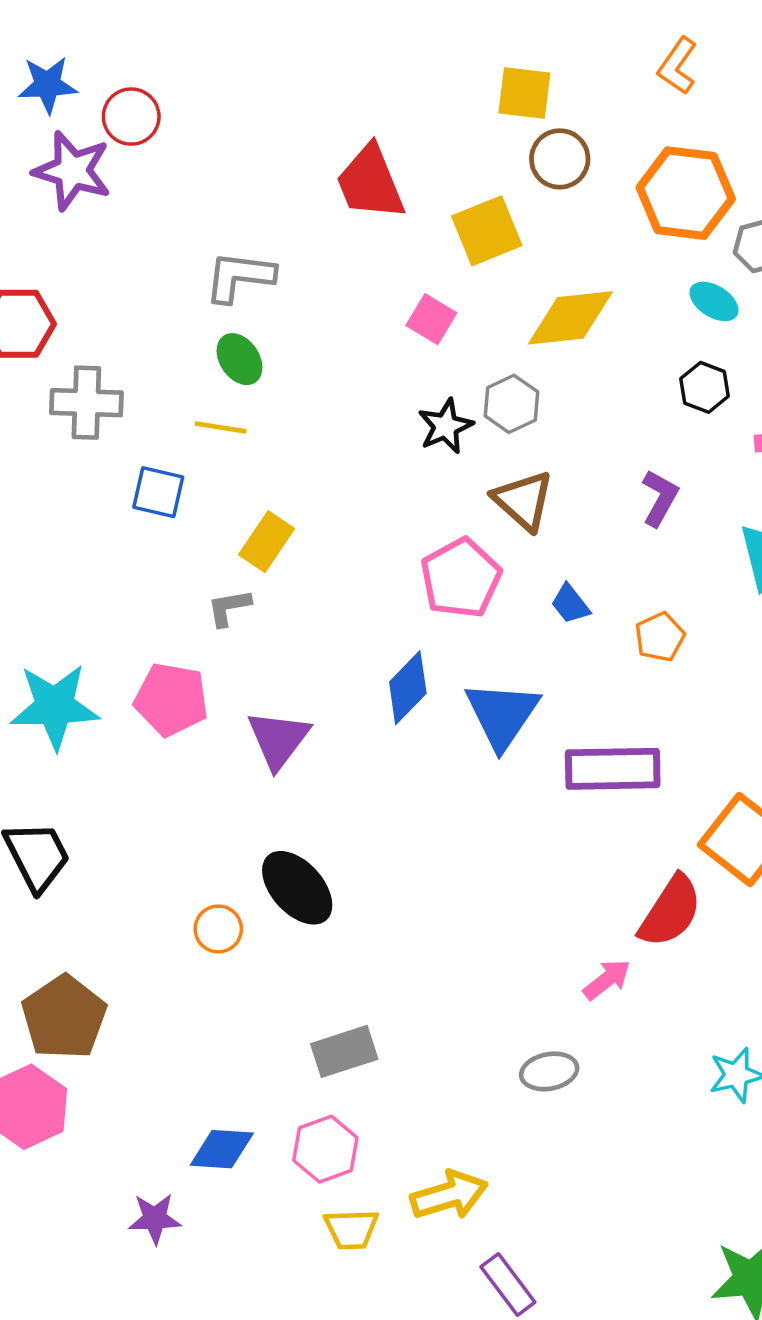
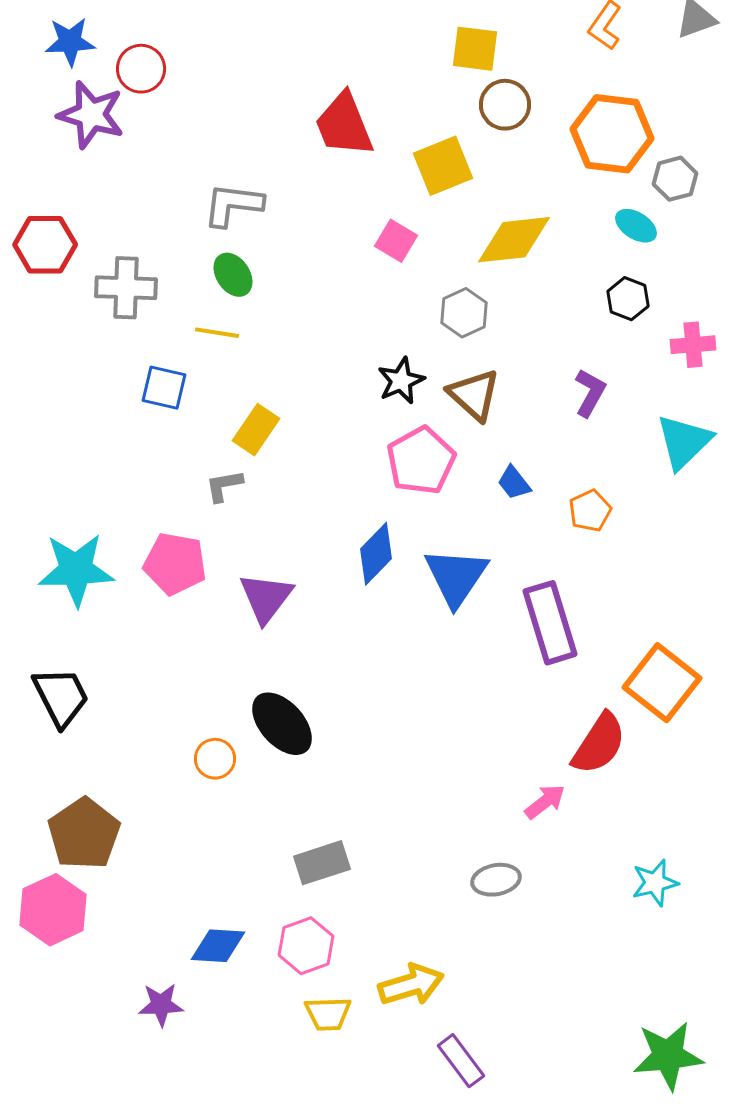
gray cross: (86, 403) -> (126, 288), moved
black star: (446, 426) -> (401, 381), moved
purple rectangle: (613, 769) -> (550, 623), turned 74

